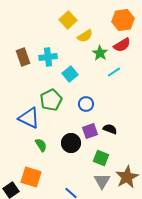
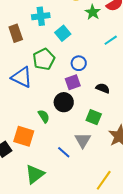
brown rectangle: (23, 57) -> (16, 33), moved
cyan line: (114, 72) -> (111, 40), moved
purple square: (90, 131) -> (73, 82), moved
green semicircle: (41, 145) -> (44, 116), moved
gray triangle: (102, 181) -> (83, 140), moved

